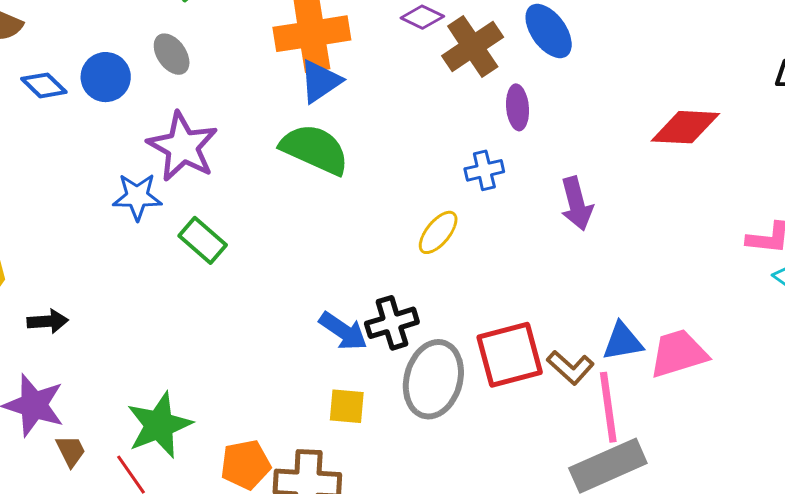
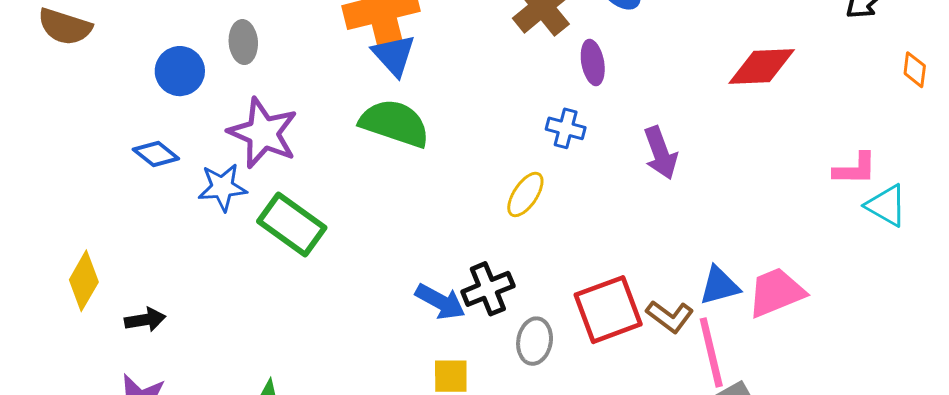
gray ellipse: (172, 54) -> (243, 42), turned 36
blue triangle: (320, 81) -> (394, 55), turned -33
blue diamond: (44, 85) -> (156, 154), moved
blue cross: (484, 170) -> (566, 128), turned 33
green rectangle: (203, 240) -> (292, 225), size x1.4
gray ellipse: (433, 379) -> (535, 341), size x0.6

